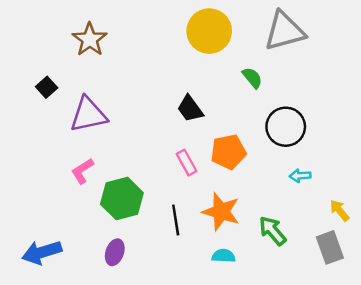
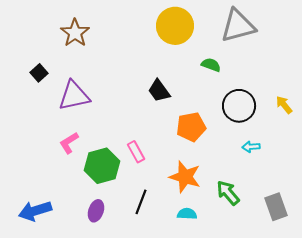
green semicircle: (252, 78) -> (211, 65), turned -30
pink rectangle: (186, 163) -> (136, 152), moved
yellow arrow: (340, 210) -> (284, 105), moved
black line: (176, 220) -> (141, 202), moved, turned 30

